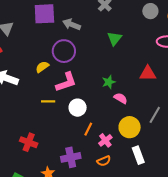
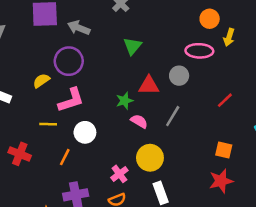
gray circle: (150, 11) -> (179, 76), moved
red triangle: (148, 73) -> (149, 85), moved
gray line: (155, 115) -> (173, 116), moved
orange line: (88, 129) -> (65, 157), moved
red cross: (29, 142) -> (20, 154), moved

